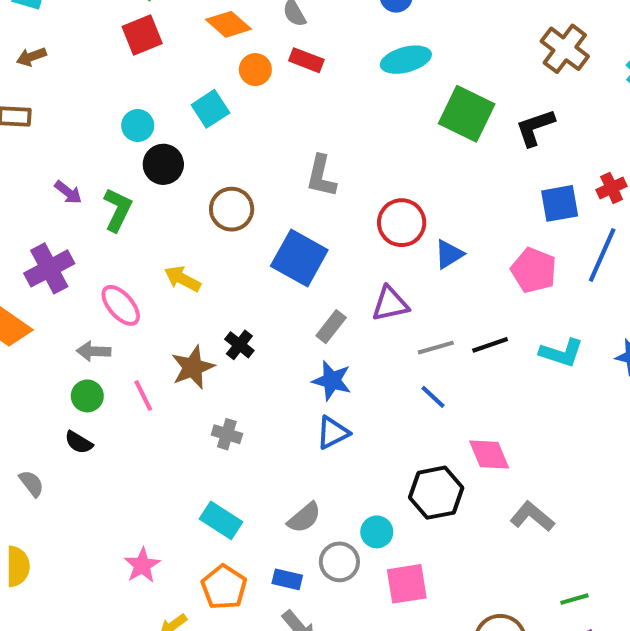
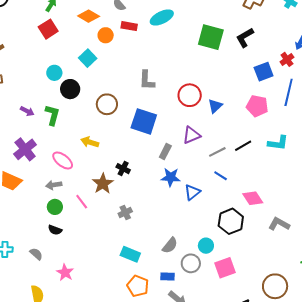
cyan ellipse: (406, 60) -> (162, 17), moved
blue triangle: (333, 433) -> (192, 192), moved
gray cross: (227, 434) -> (125, 213), turned -32
pink star: (142, 565) -> (65, 273), moved

